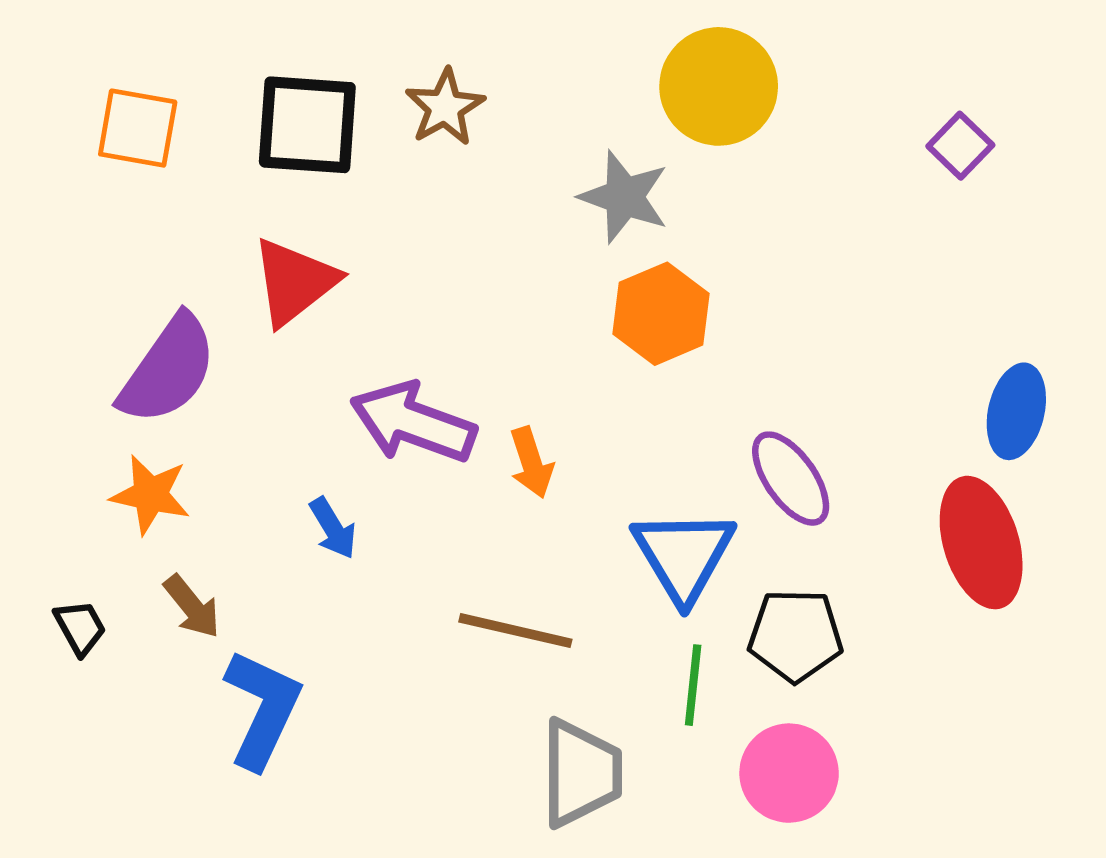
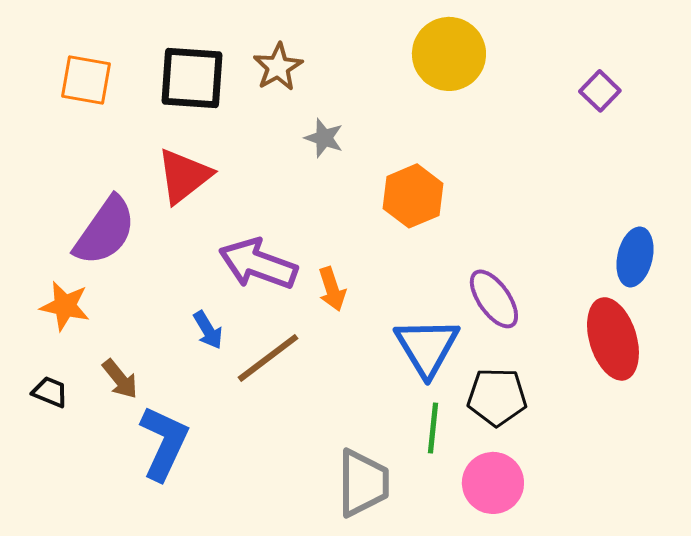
gray star: (624, 197) -> (324, 138), moved, size x0.7
orange star: (150, 495) -> (65, 306), moved
black trapezoid: (80, 627) -> (50, 392), turned -39
brown line: (515, 631) -> (268, 358), moved, turned -50

